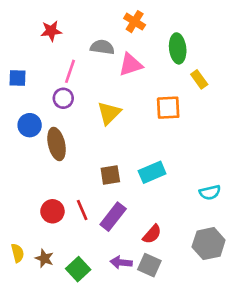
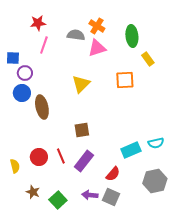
orange cross: (135, 22) -> (97, 26), moved
pink line: (70, 71) -> (44, 45), moved
purple circle: (63, 98) -> (25, 73), moved
cyan rectangle: (152, 172) -> (131, 150), moved
yellow semicircle: (17, 253) -> (15, 166), moved

